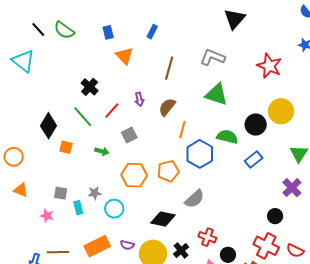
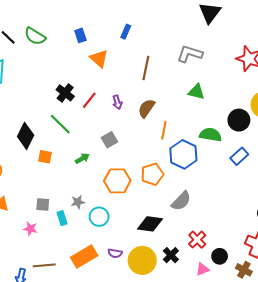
green triangle: (216, 94) -> (196, 92), size x0.7
red line: (112, 111) -> (89, 100), moved
green arrow: (102, 151) -> (82, 158), turned -40
red cross: (207, 237) -> (197, 240), turned 30

